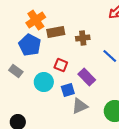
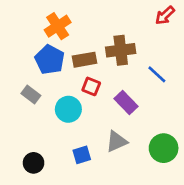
brown rectangle: (56, 32) -> (84, 60), moved
brown cross: (83, 38) -> (121, 50), size x1.5
blue square: (68, 90) -> (82, 155), moved

